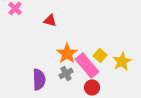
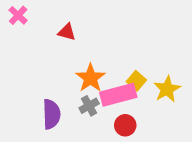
pink rectangle: (87, 65) -> (118, 95), turned -65

